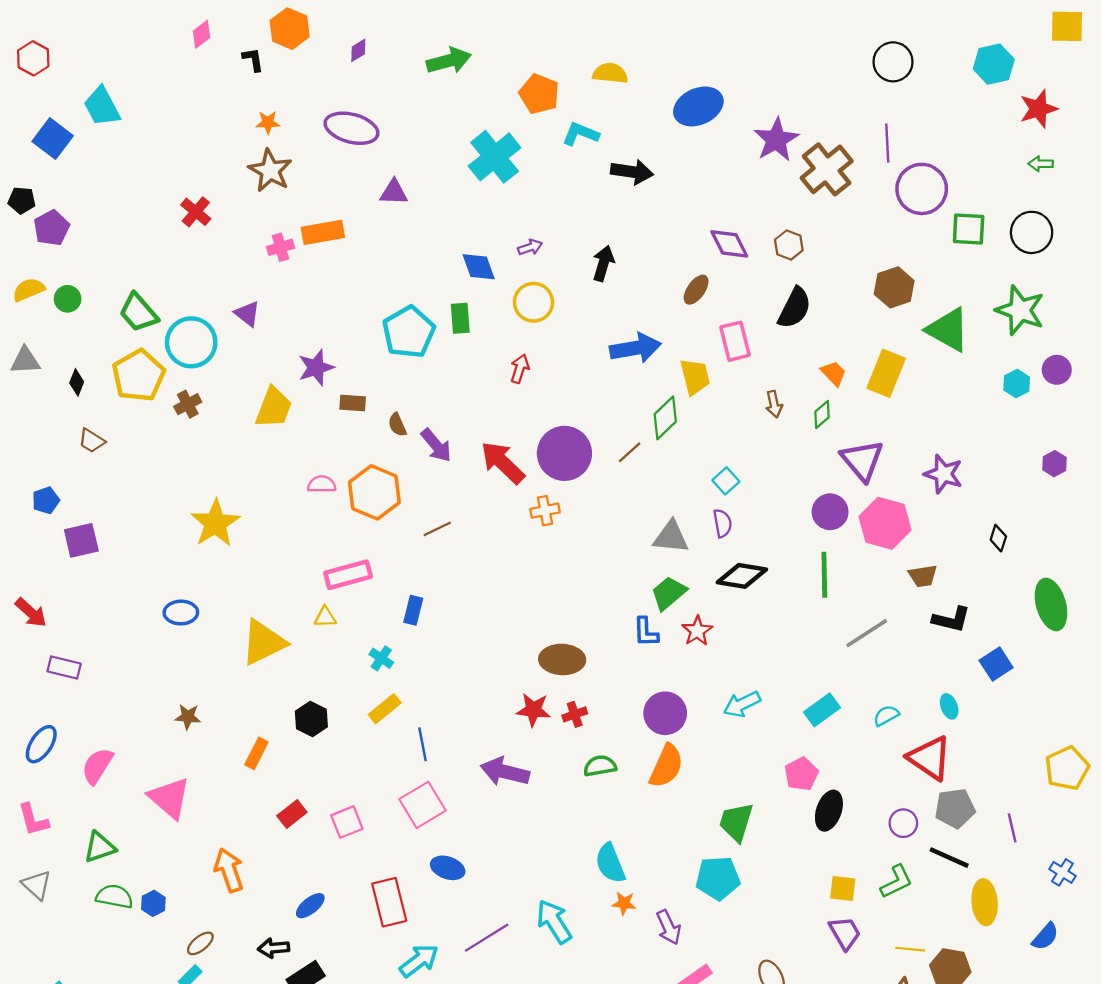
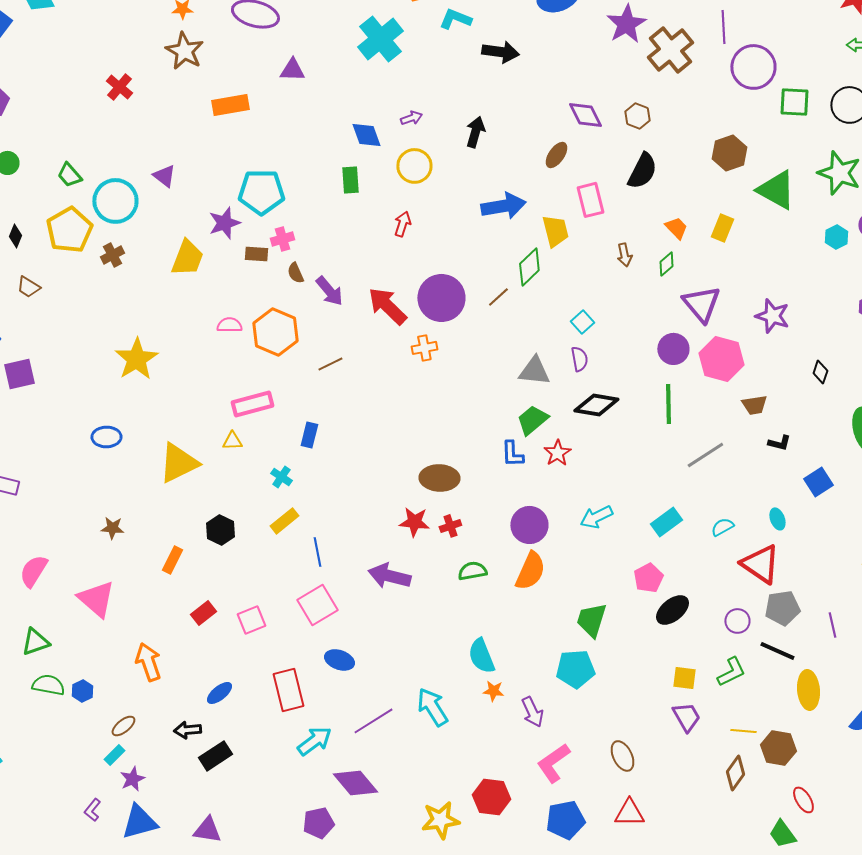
pink cross: (280, 247) -> (282, 239), moved
green trapezoid: (139, 313) -> (69, 175), size x0.7
cyan pentagon: (409, 332) -> (261, 192), moved, turned 30
yellow rectangle: (886, 373) -> (722, 228), size x0.7
black L-shape: (951, 619) -> (779, 443), size x0.7
black ellipse: (829, 811) -> (672, 610), turned 32

